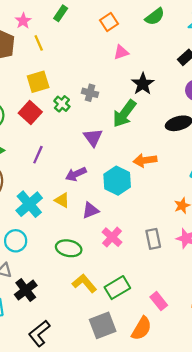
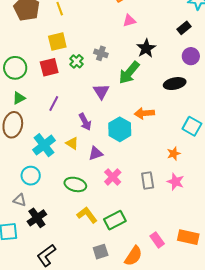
red square: (30, 112) -> (49, 67), turned 30
purple arrow: (76, 174) -> (85, 122), turned -96
pink rectangle: (159, 301) -> (157, 240), moved
gray square: (103, 325) -> (101, 252), size x0.7

